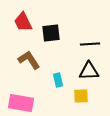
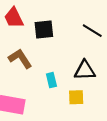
black line: (90, 44) -> (92, 31), moved, turned 36

